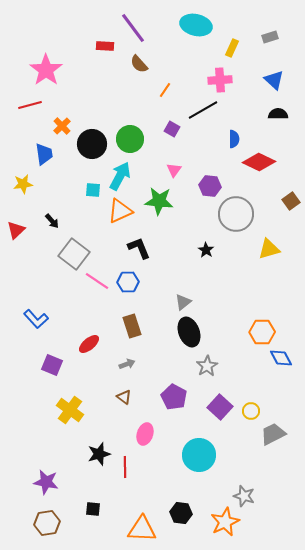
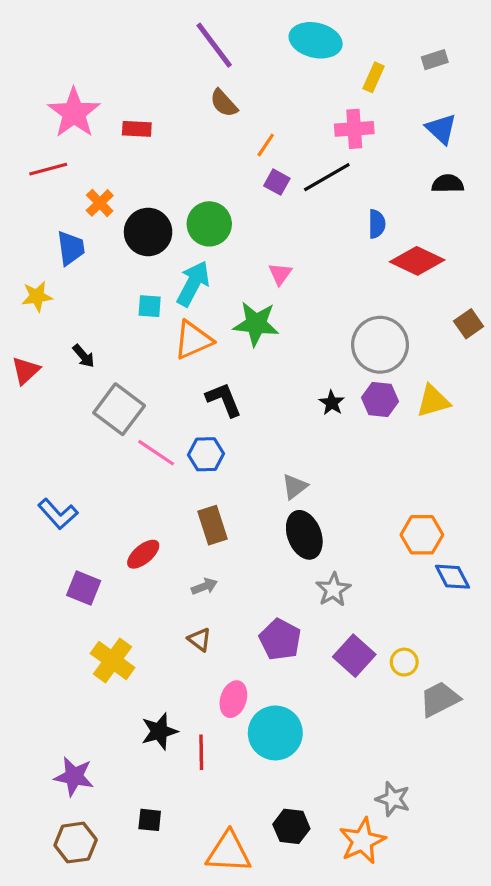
red rectangle: (105, 46) -> (137, 129), moved
purple square: (172, 129) -> (277, 182), moved
purple hexagon: (210, 186) -> (380, 400), moved
cyan circle: (199, 455) -> (275, 733), moved

